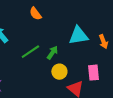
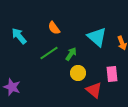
orange semicircle: (35, 14) -> (54, 28), moved
cyan triangle: (78, 36) -> (97, 37), turned 50

